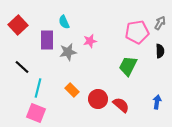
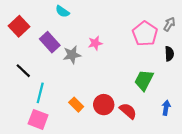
cyan semicircle: (64, 22) -> (62, 11), moved, turned -32
pink pentagon: (137, 32) -> (145, 34), turned -30
purple rectangle: (47, 40) -> (50, 42), turned -42
green trapezoid: (128, 66) -> (144, 80), moved
orange rectangle: (72, 90) -> (76, 105), moved

